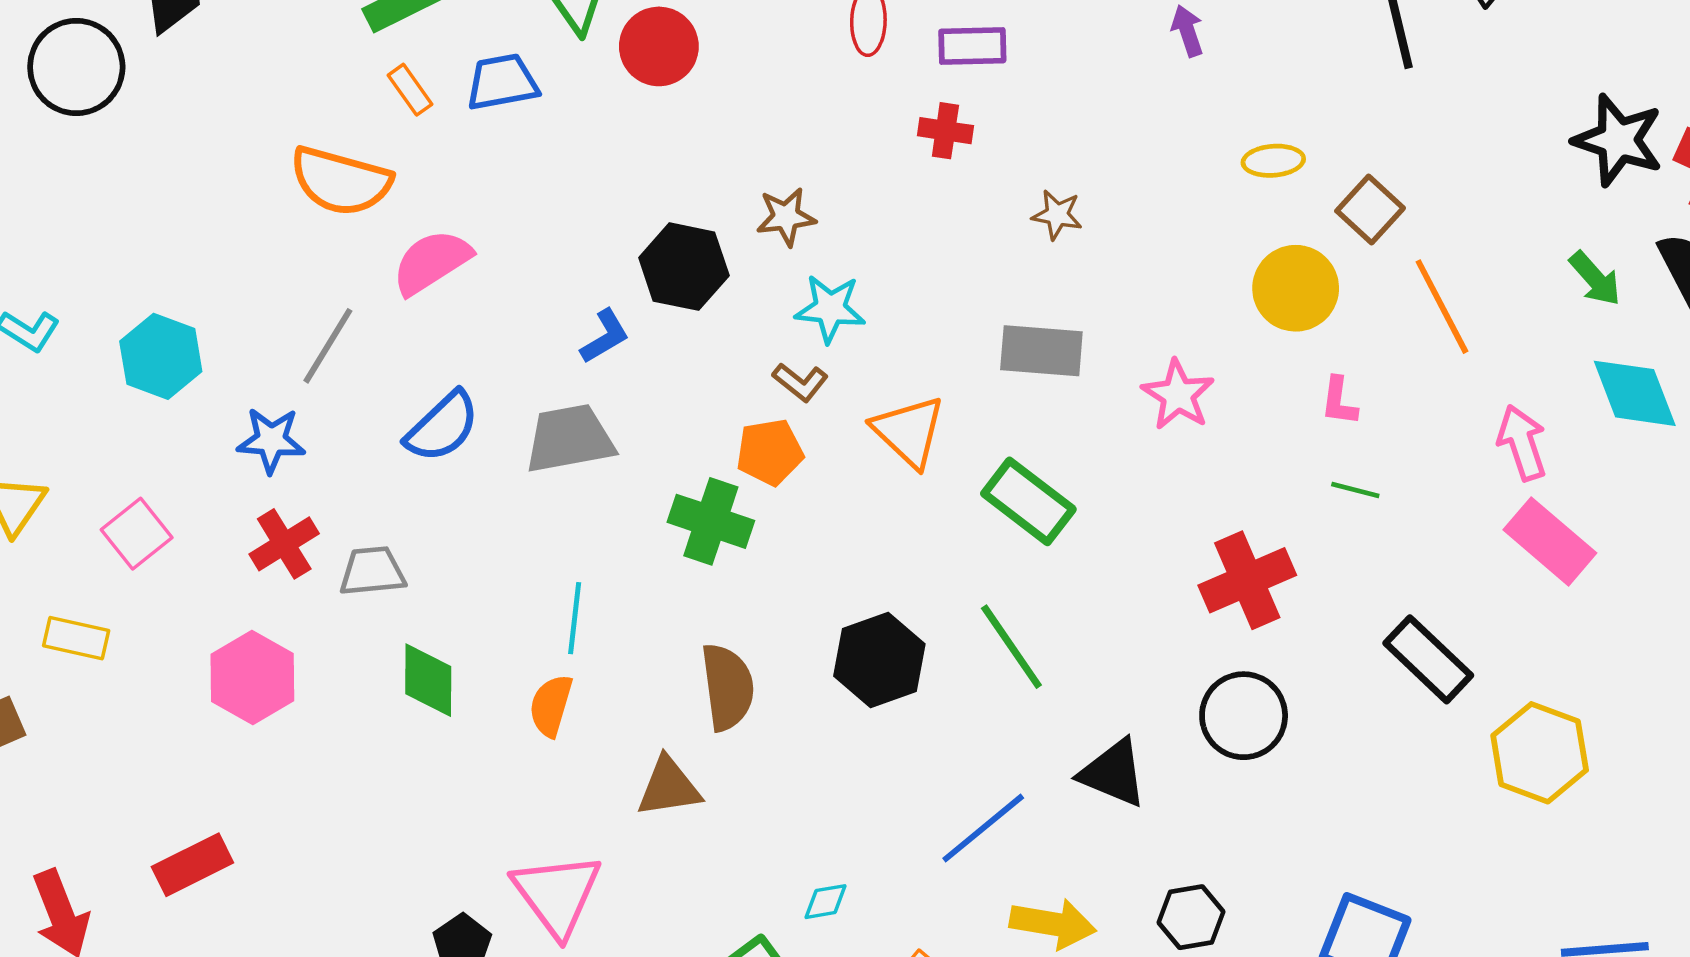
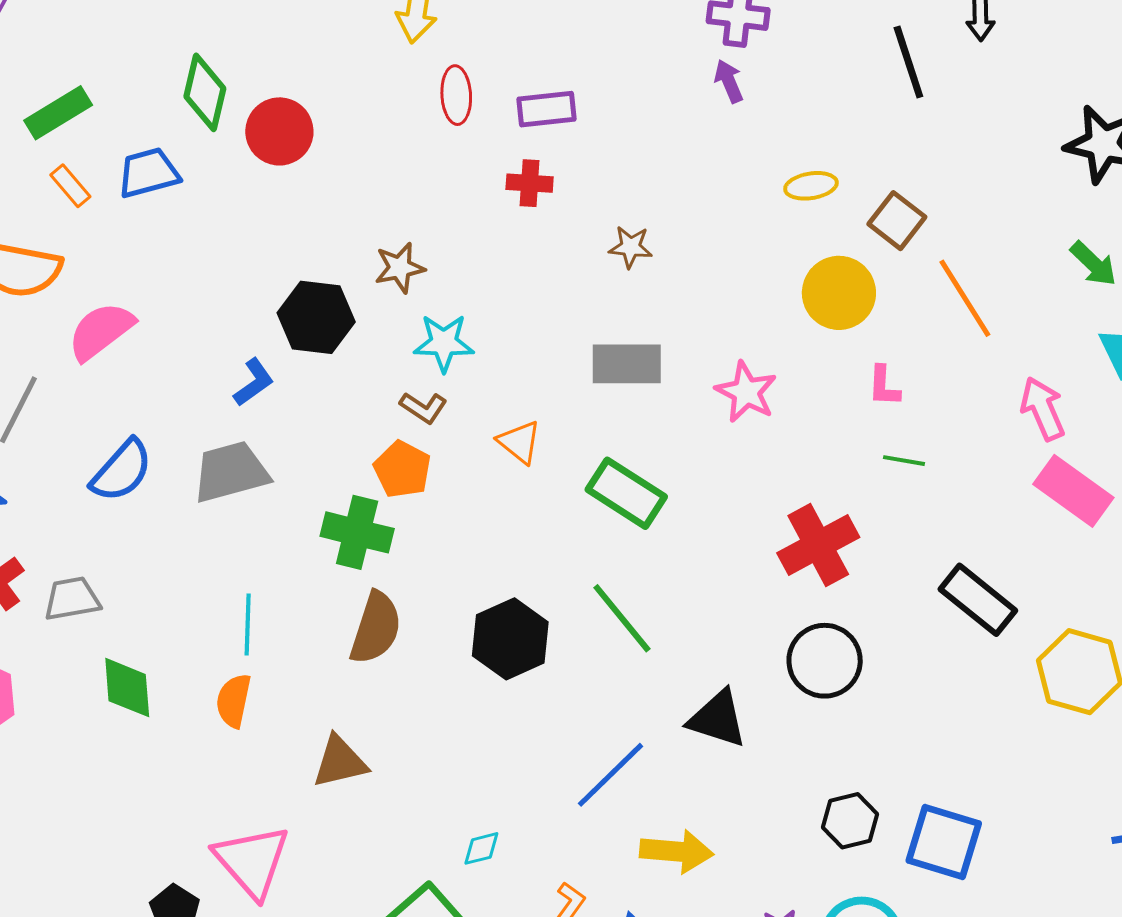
orange triangle: (909, 431) -> (519, 442), size x0.7
orange pentagon: (770, 452) -> (402, 469), turned -30
brown semicircle: (728, 687) -> (376, 628), moved, turned 30
black hexagon: (1191, 917) -> (850, 821), moved

